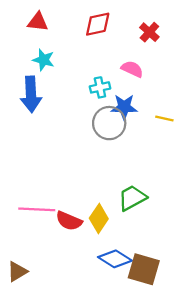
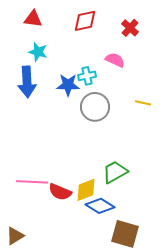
blue star: (124, 107) -> (68, 85), moved
yellow diamond: (99, 219) -> (86, 190), turned 35
blue diamond: (115, 259) -> (100, 206), moved

